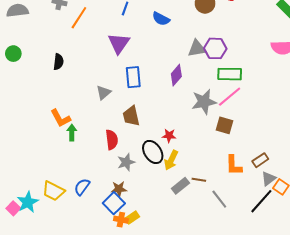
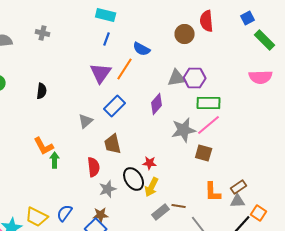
orange line: (79, 18) -> (125, 69), moved
blue rectangle: (133, 77) -> (115, 106), turned 50
gray triangle: (269, 179) -> (238, 201), moved, turned 35

